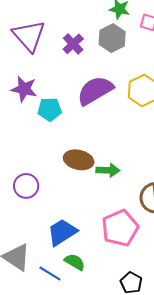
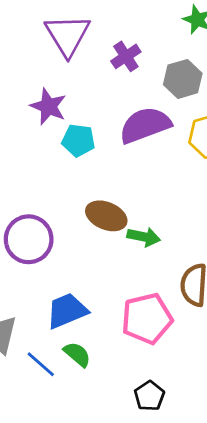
gray hexagon: (112, 38) -> (183, 79), moved
purple circle: (26, 186) -> (29, 239), size x1.4

